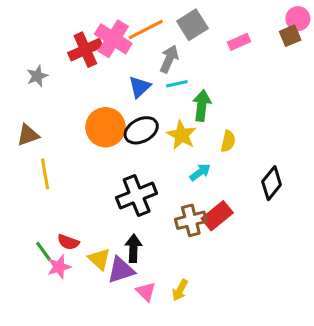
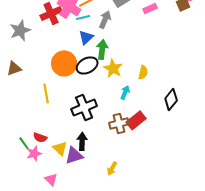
gray star: (37, 76) -> (20, 30), size x1.5
cyan line: (177, 84) -> (83, 17), moved
green arrow: (202, 106) -> (102, 49), moved
cyan arrow: (200, 172) -> (125, 92), turned -32
yellow line: (45, 174) -> (46, 93), moved
pink triangle: (146, 292) -> (51, 179), moved

